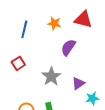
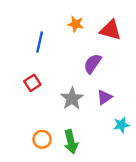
orange star: (54, 23) -> (76, 24), moved
purple triangle: (78, 83) -> (104, 97), moved

